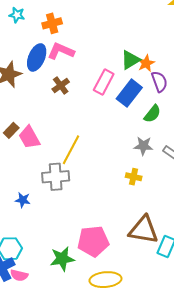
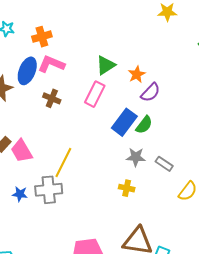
green triangle: (130, 60) -> (106, 65), moved
purple semicircle: (159, 82) -> (150, 92), turned 65
brown cross: (61, 85) -> (52, 98), turned -30
blue rectangle: (129, 93) -> (124, 122), moved
blue star: (23, 200) -> (20, 194), moved

